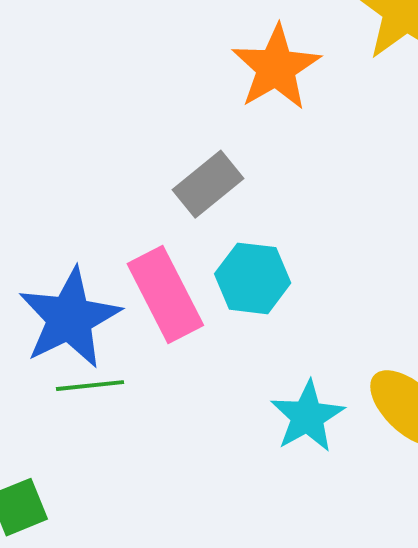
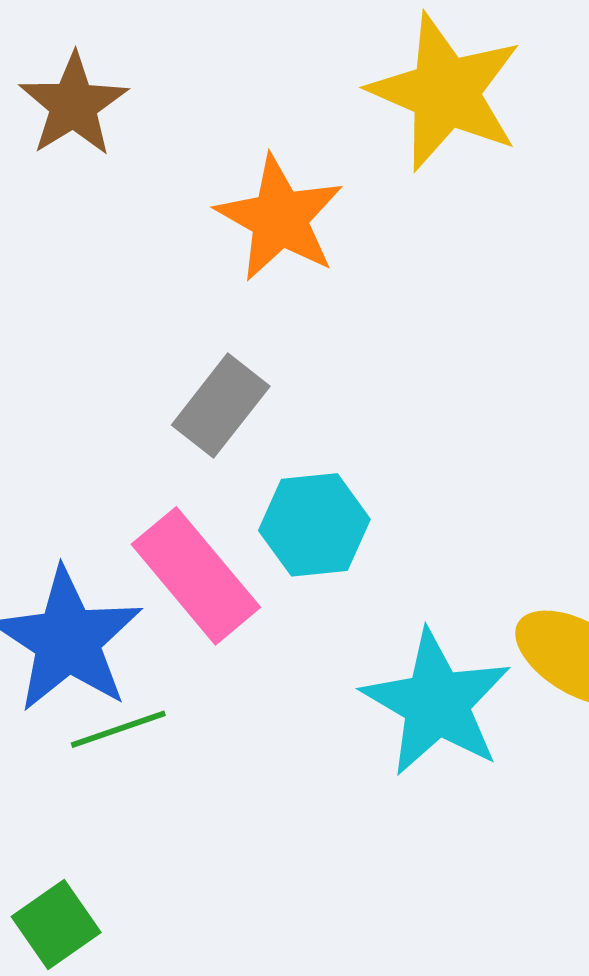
cyan star: (307, 416) -> (437, 703), size x1.4

